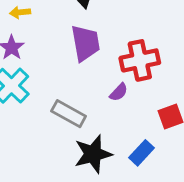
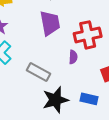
purple semicircle: (119, 92) -> (73, 57), turned -40
blue rectangle: (141, 153) -> (89, 99), turned 60

